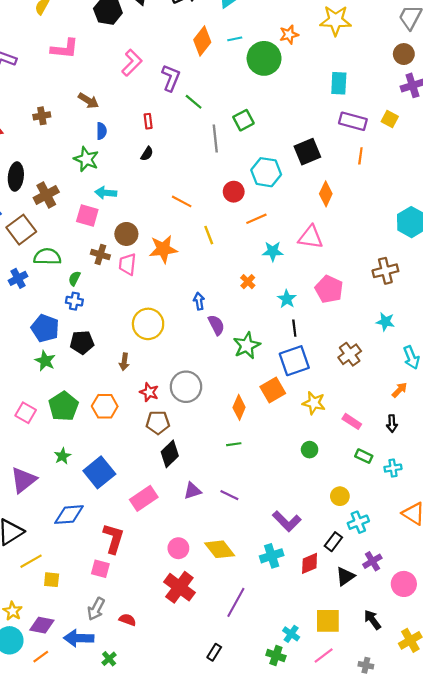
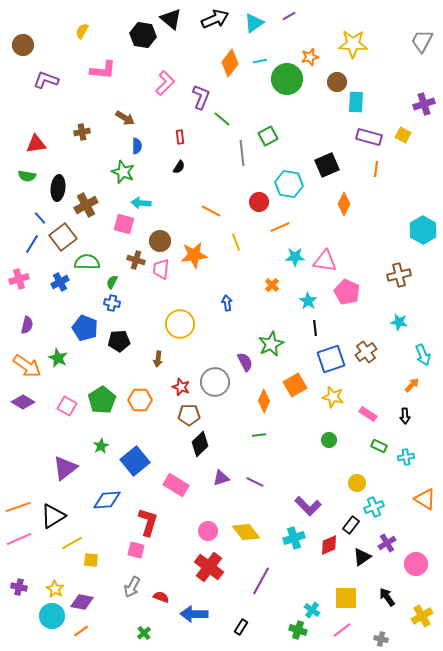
brown circle: (404, 54) -> (337, 82), moved
pink triangle: (311, 237) -> (325, 261), moved
purple semicircle: (216, 325) -> (245, 362), moved
green star: (45, 361) -> (58, 358), moved
blue square: (294, 361) -> (331, 359), moved
pink rectangle: (144, 498) -> (176, 485), turned 65
blue arrow: (79, 638) -> (194, 614), moved

